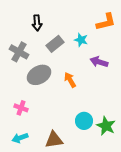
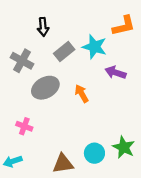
cyan star: (81, 40) -> (94, 47), size x1.5
cyan circle: (84, 121) -> (94, 153), moved
cyan arrow: (20, 138) -> (13, 161), moved

